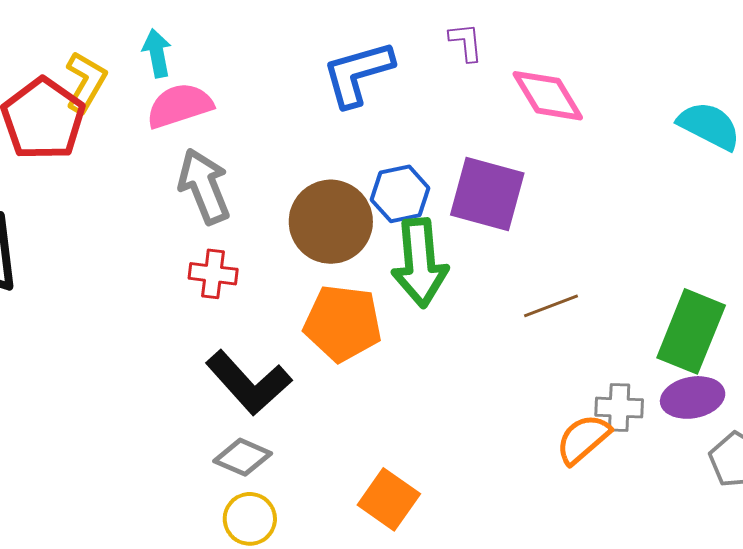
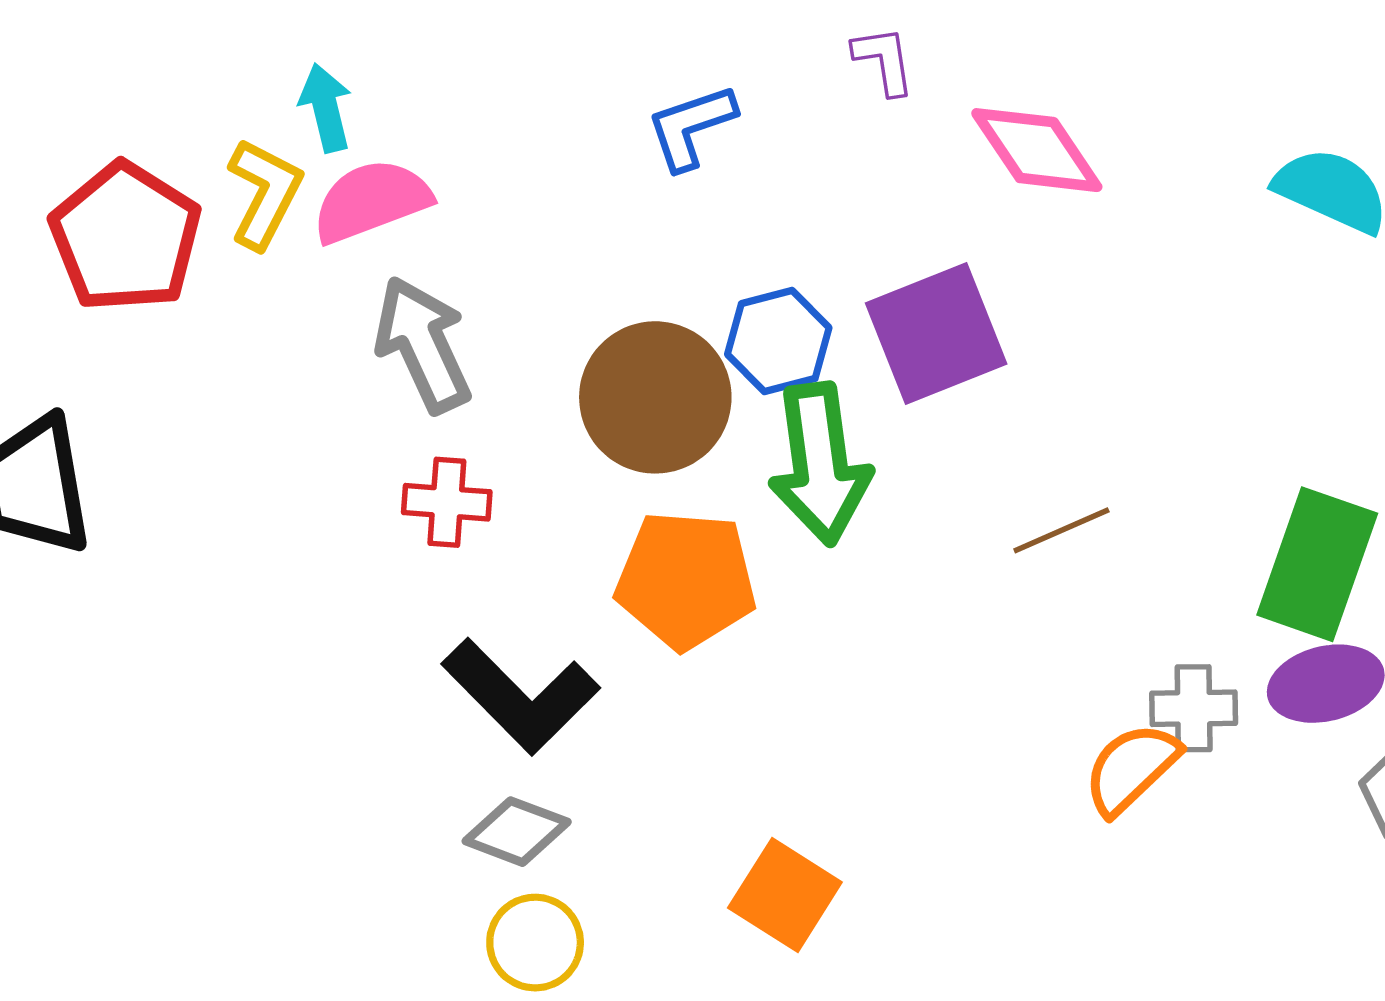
blue L-shape: (358, 74) -> (691, 127), size x0.7
yellow L-shape: (86, 82) -> (265, 193), moved
purple square: (487, 194) -> (936, 333), turned -34

